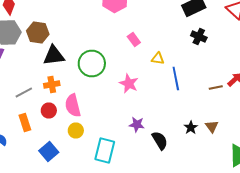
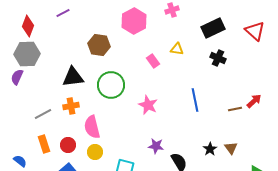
brown hexagon: (38, 32) -> (99, 45), moved
yellow triangle: (158, 58) -> (177, 49), moved
red circle: (49, 110) -> (68, 145), moved

